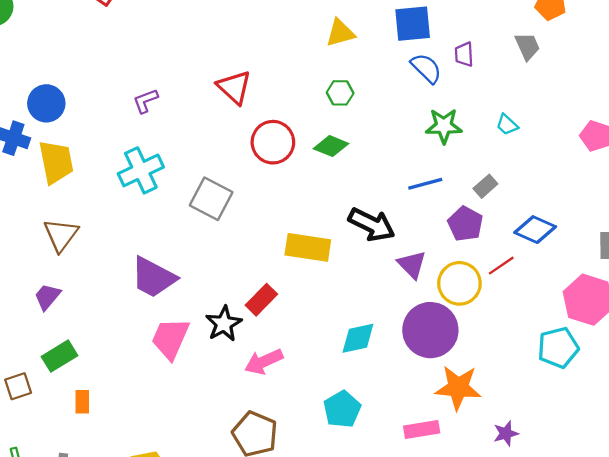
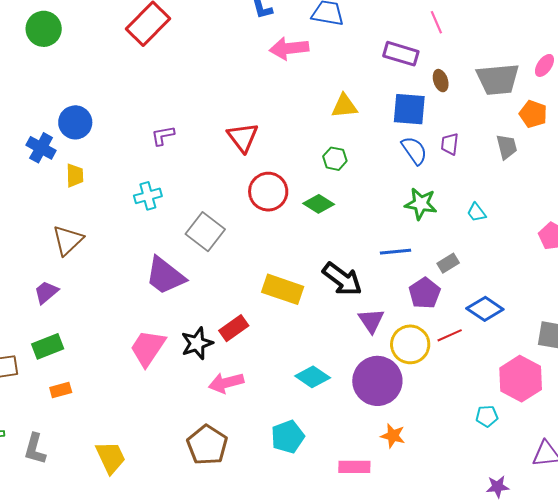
yellow trapezoid: (56, 162) -> (75, 175), size x0.6
cyan cross: (141, 170) -> (148, 196), size x0.7
purple trapezoid: (153, 277) -> (165, 276), moved
cyan diamond: (358, 338) -> (313, 377), turned 36
cyan pentagon: (558, 348) -> (487, 416), size x0.6
orange star: (458, 388) -> (393, 436), size x0.6
orange rectangle: (82, 402) -> (61, 390), turned 65
purple star: (506, 433) -> (498, 487), moved

